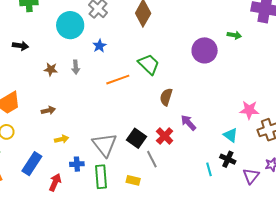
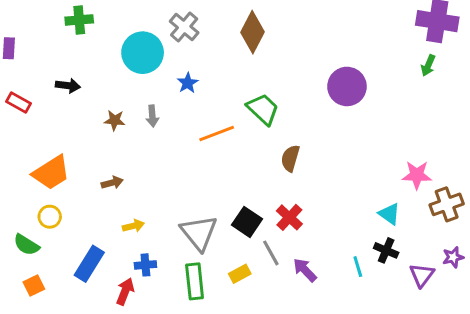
green arrow: (234, 35) -> (428, 65), moved, turned 104
purple arrow: (188, 123) -> (305, 270), moved
blue cross: (77, 164) -> (145, 265), moved
yellow rectangle: (133, 180) -> (240, 274), moved, turned -40

